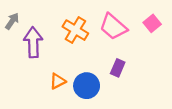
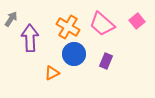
blue circle: (87, 86) -> (74, 54), moved

